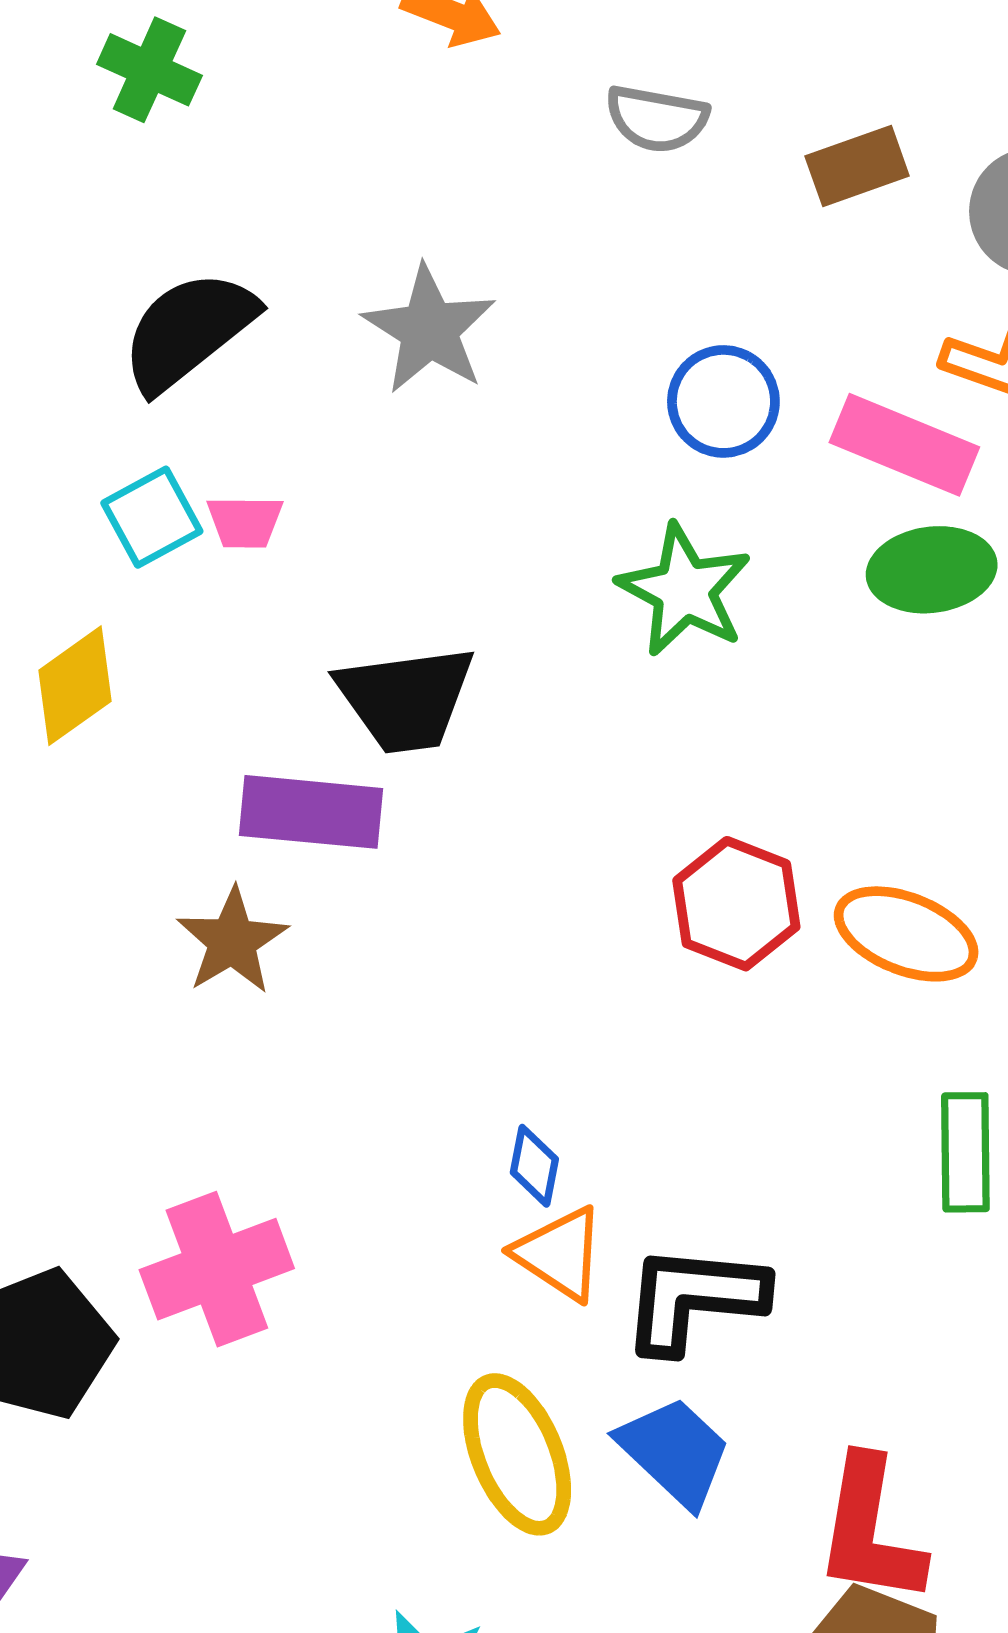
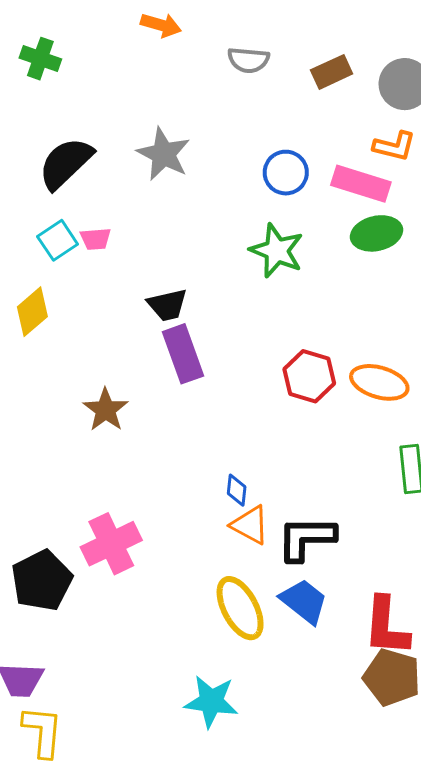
black trapezoid: (406, 699) -> (167, 305), size x0.7
purple rectangle: (311, 812) -> (183, 354), moved, turned 70

